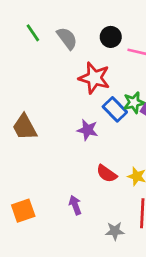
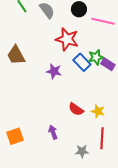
brown trapezoid: (25, 127) -> (16, 55), moved
purple star: (87, 130) -> (54, 71), moved

